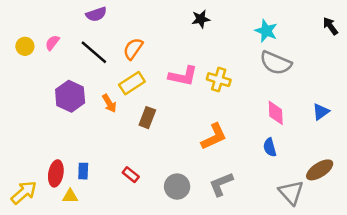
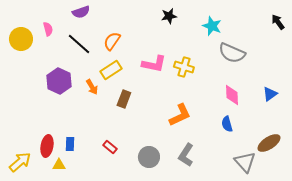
cyan star: (266, 31) -> (212, 26), moved
pink semicircle: (52, 43) -> (48, 29), moved, turned 128
yellow circle: (25, 46) -> (21, 39), size x1.5
gray L-shape: (221, 184) -> (186, 155), turned -35

